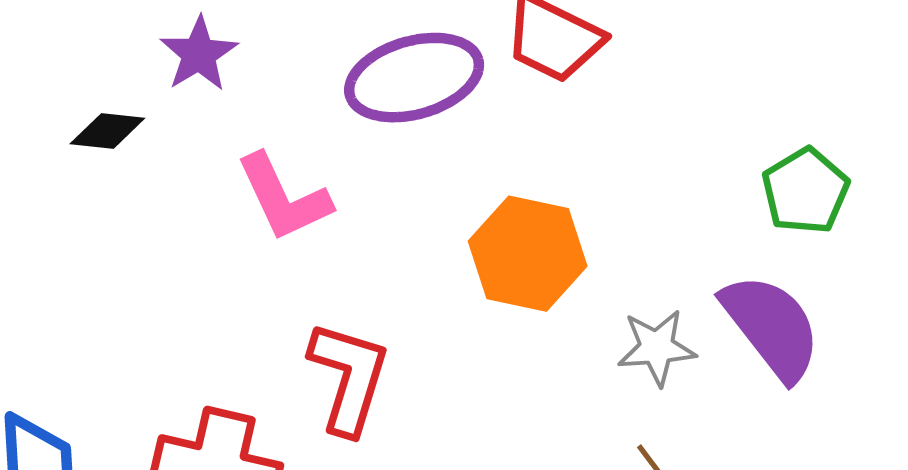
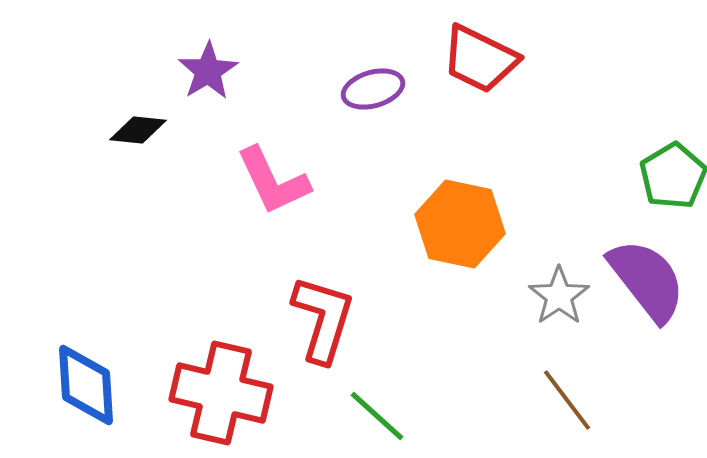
purple ellipse: (414, 78) -> (373, 89), size x0.6
gray star: (657, 348) -> (559, 296), turned -30

